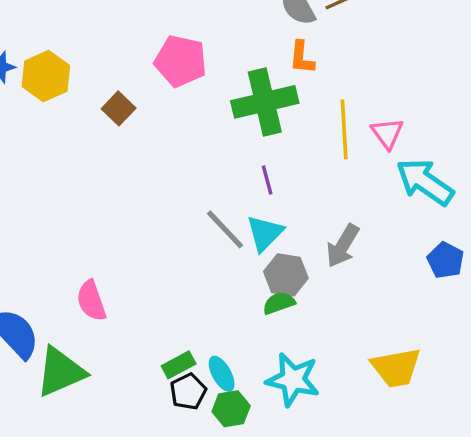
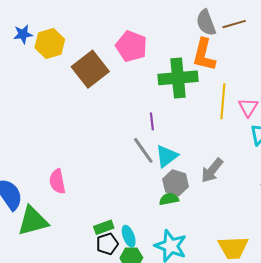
orange L-shape: (302, 58) -> (204, 55), size x1.6
brown square: (119, 108) -> (90, 69), size x1.8
purple line: (267, 180) -> (152, 121), moved

